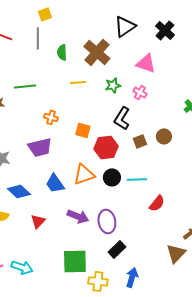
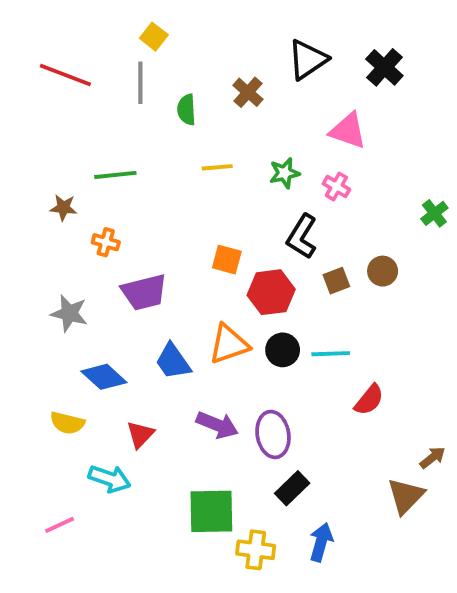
yellow square: (45, 14) -> (154, 37), turned -32
brown cross: (97, 52) -> (248, 92), moved, size x0.6
orange cross: (51, 117) -> (106, 242), moved
cyan arrow: (22, 267) -> (110, 479), moved

